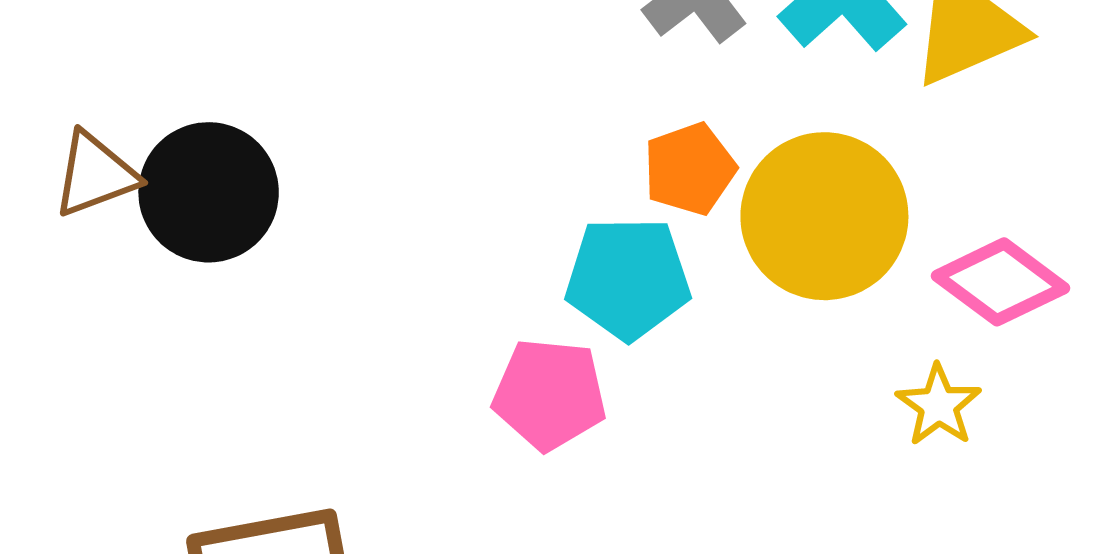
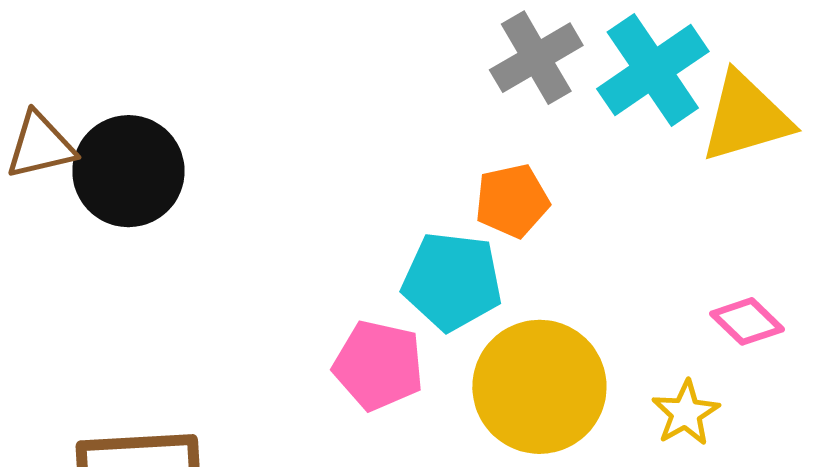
yellow circle: (824, 216) -> (539, 387), moved
pink diamond: (1000, 282) -> (747, 321), size x0.7

